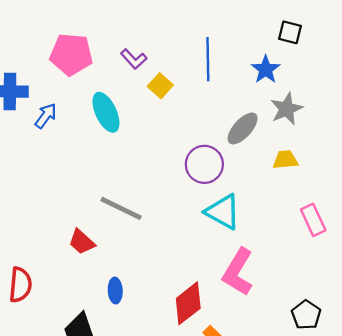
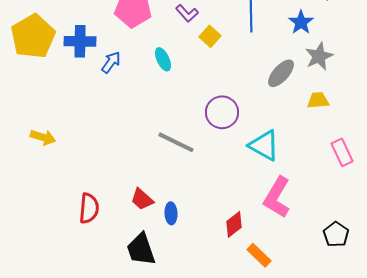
cyan ellipse: (106, 112) -> (163, 59), size x0.7
purple circle: (204, 164) -> (222, 112), moved
red trapezoid: (82, 242) -> (142, 199), moved
red diamond: (188, 303) -> (234, 224), size x0.7

